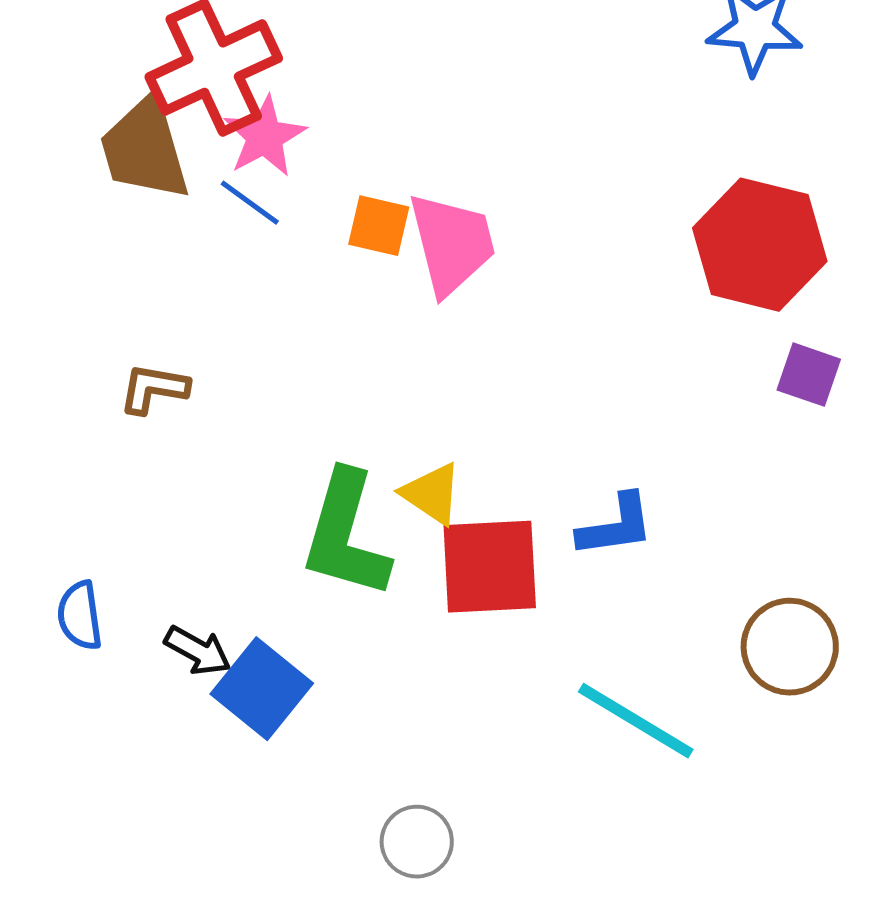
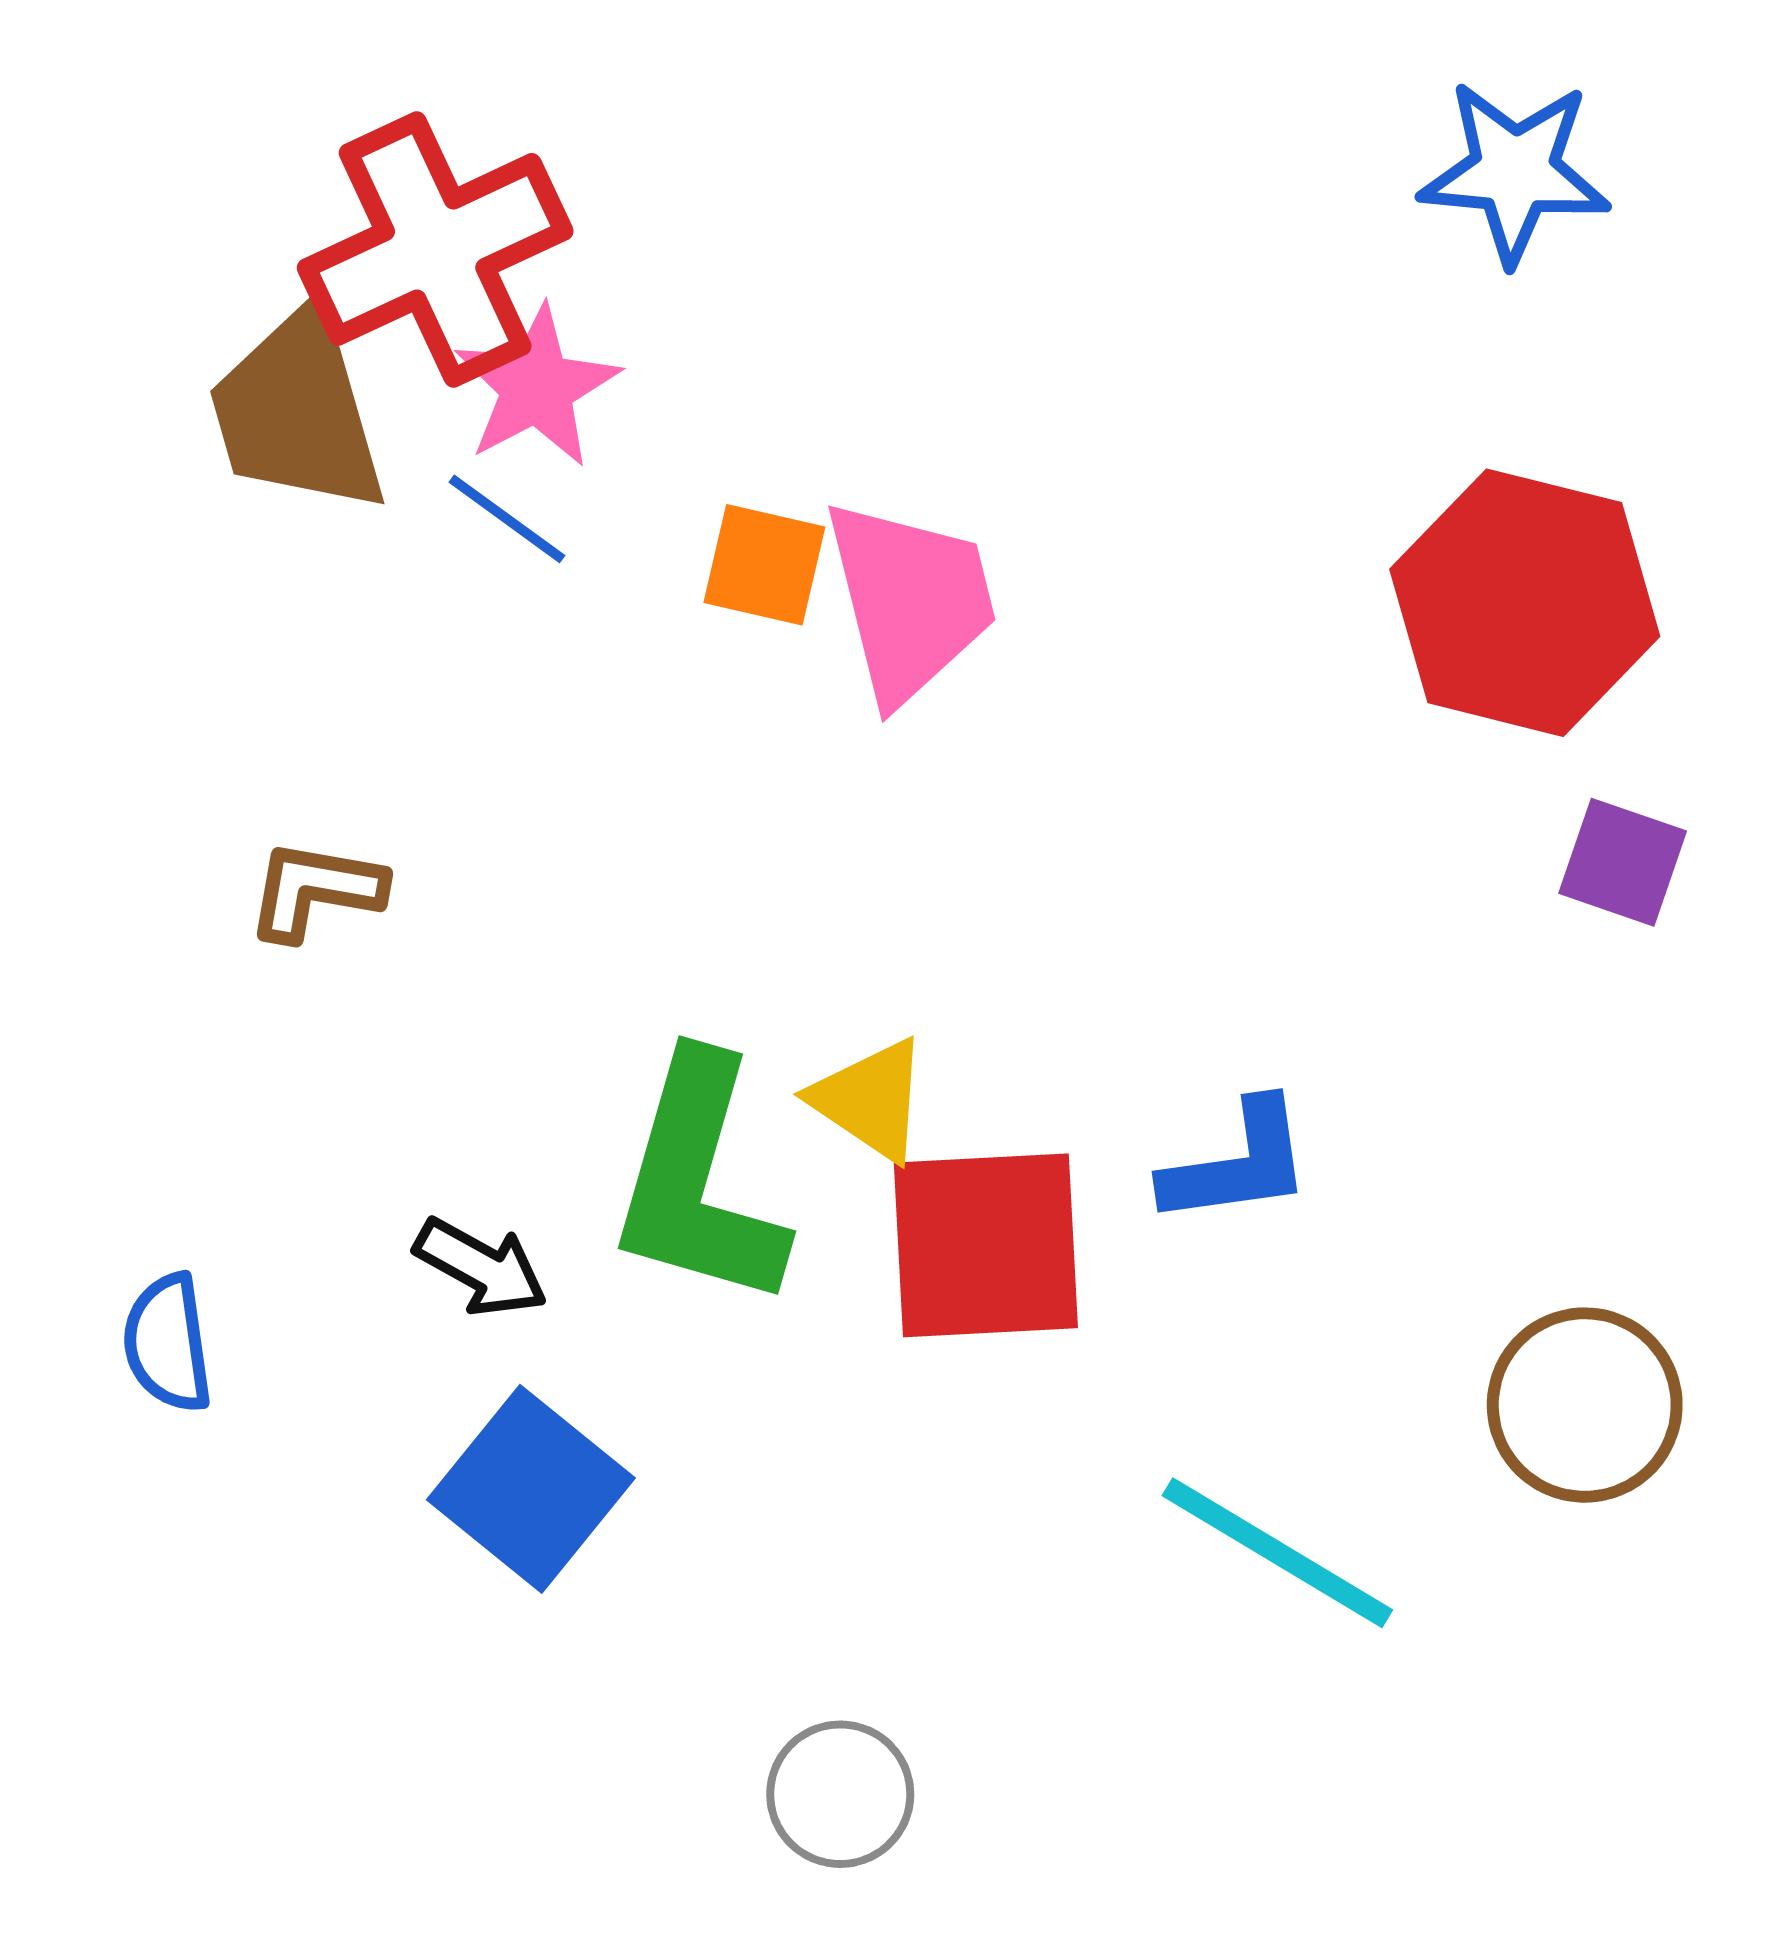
black arrow: (198, 651) -> (481, 1267), moved

